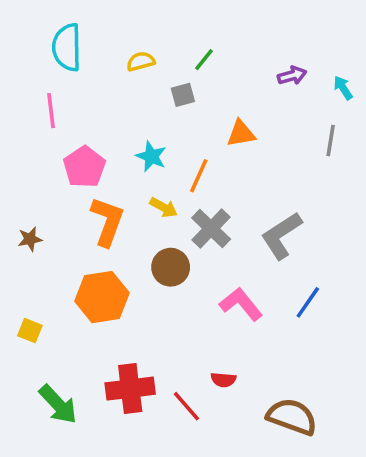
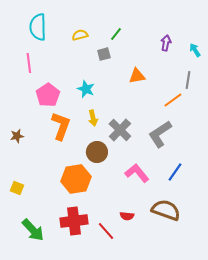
purple arrow: (292, 75) -> (166, 43), turned -63
orange line: (199, 176) -> (173, 100), moved, turned 30
yellow arrow: (164, 207) -> (93, 118), turned 49
orange hexagon: (102, 297) -> (76, 179), moved
brown semicircle: (292, 417) -> (166, 210), moved

